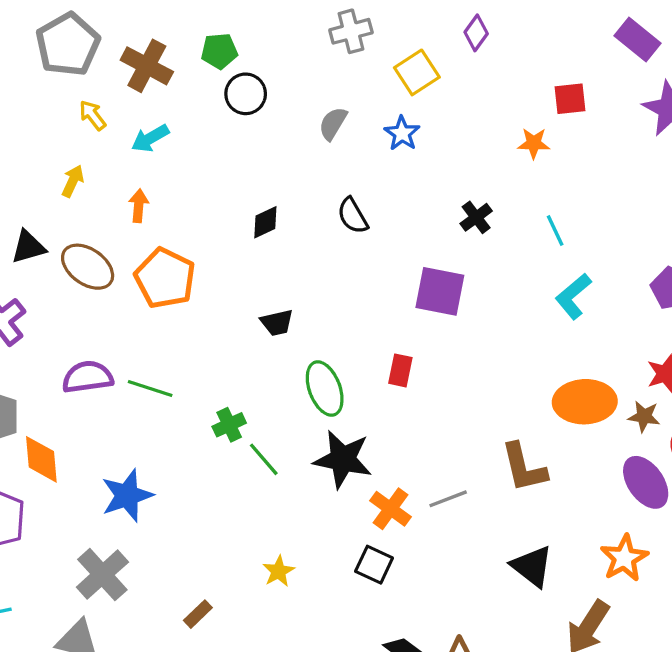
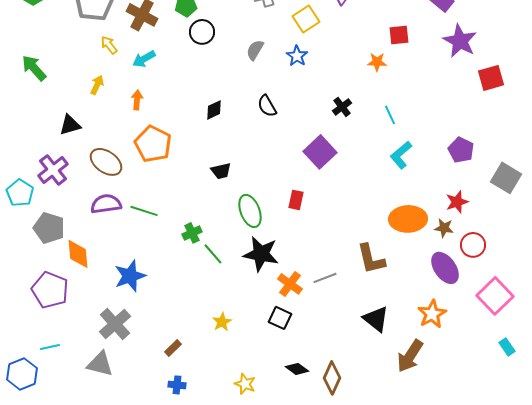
brown ellipse: (88, 267) -> (106, 162), moved
purple square: (440, 291) -> (320, 152), turned 36

